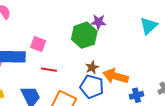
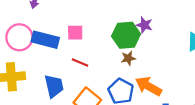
pink square: (38, 44) -> (75, 33), turned -35
brown star: (92, 67) -> (128, 58), moved

